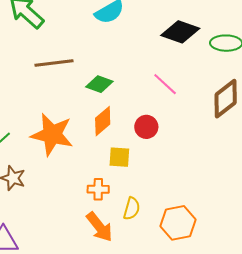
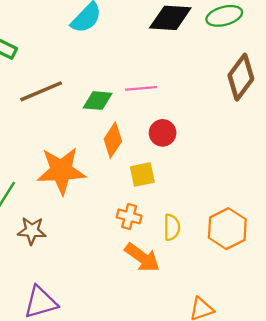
pink line: (165, 84) -> (141, 88), moved, turned -32
orange cross: (98, 189) -> (129, 216), turned 30

